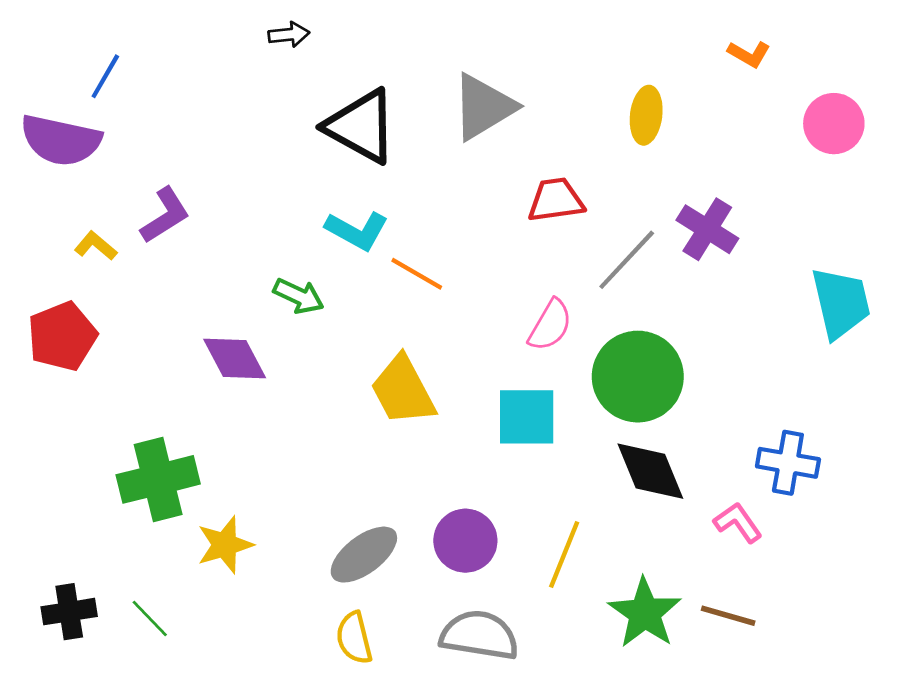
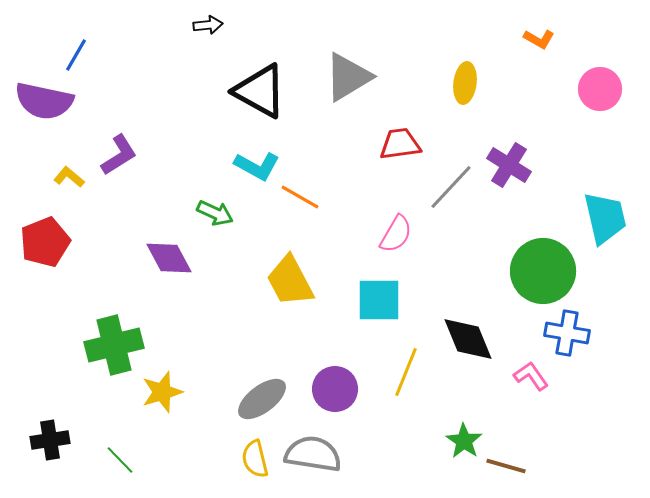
green circle: (638, 377) -> (543, 271), moved
yellow line: (564, 555) -> (406, 372), moved
green star: (645, 613) -> (464, 441), size x0.7
brown line: (728, 616) -> (506, 466), moved
green line: (150, 618) -> (120, 460), moved
gray semicircle: (479, 635) -> (313, 454), moved

